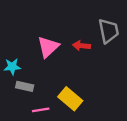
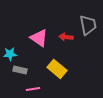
pink triangle: (48, 47) -> (39, 38), turned -42
yellow rectangle: (70, 99) -> (57, 69), moved

